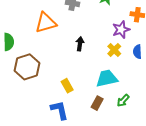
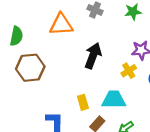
black arrow: (80, 44) -> (93, 56), size x1.6
yellow rectangle: (67, 86) -> (83, 102), moved

